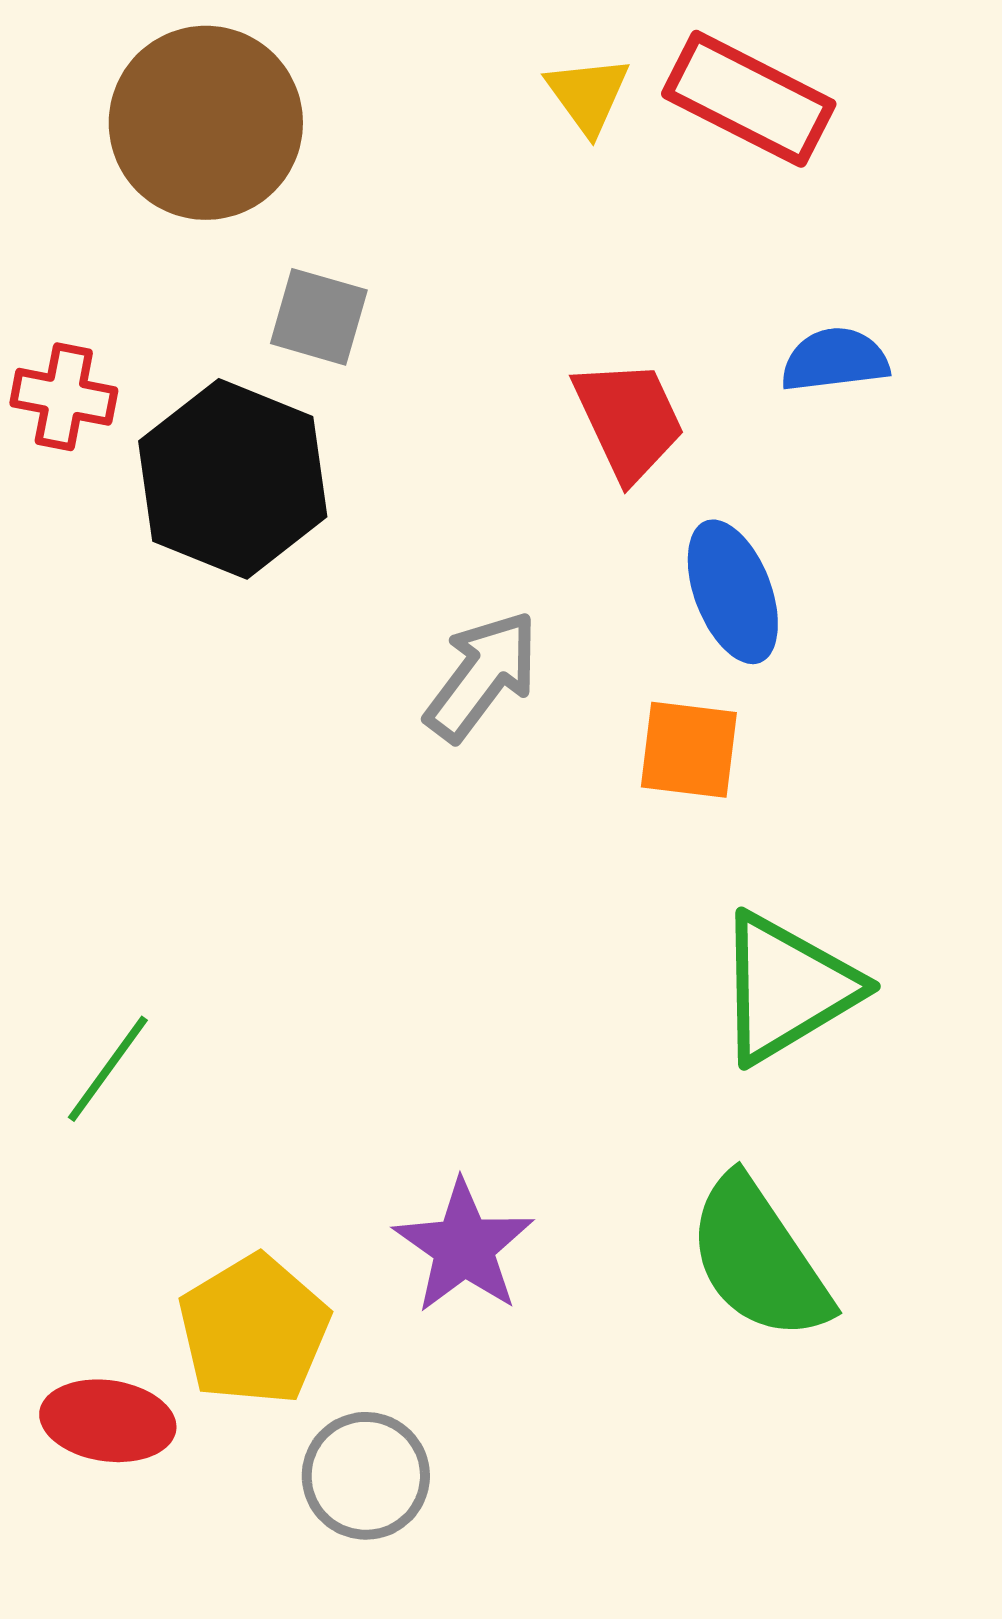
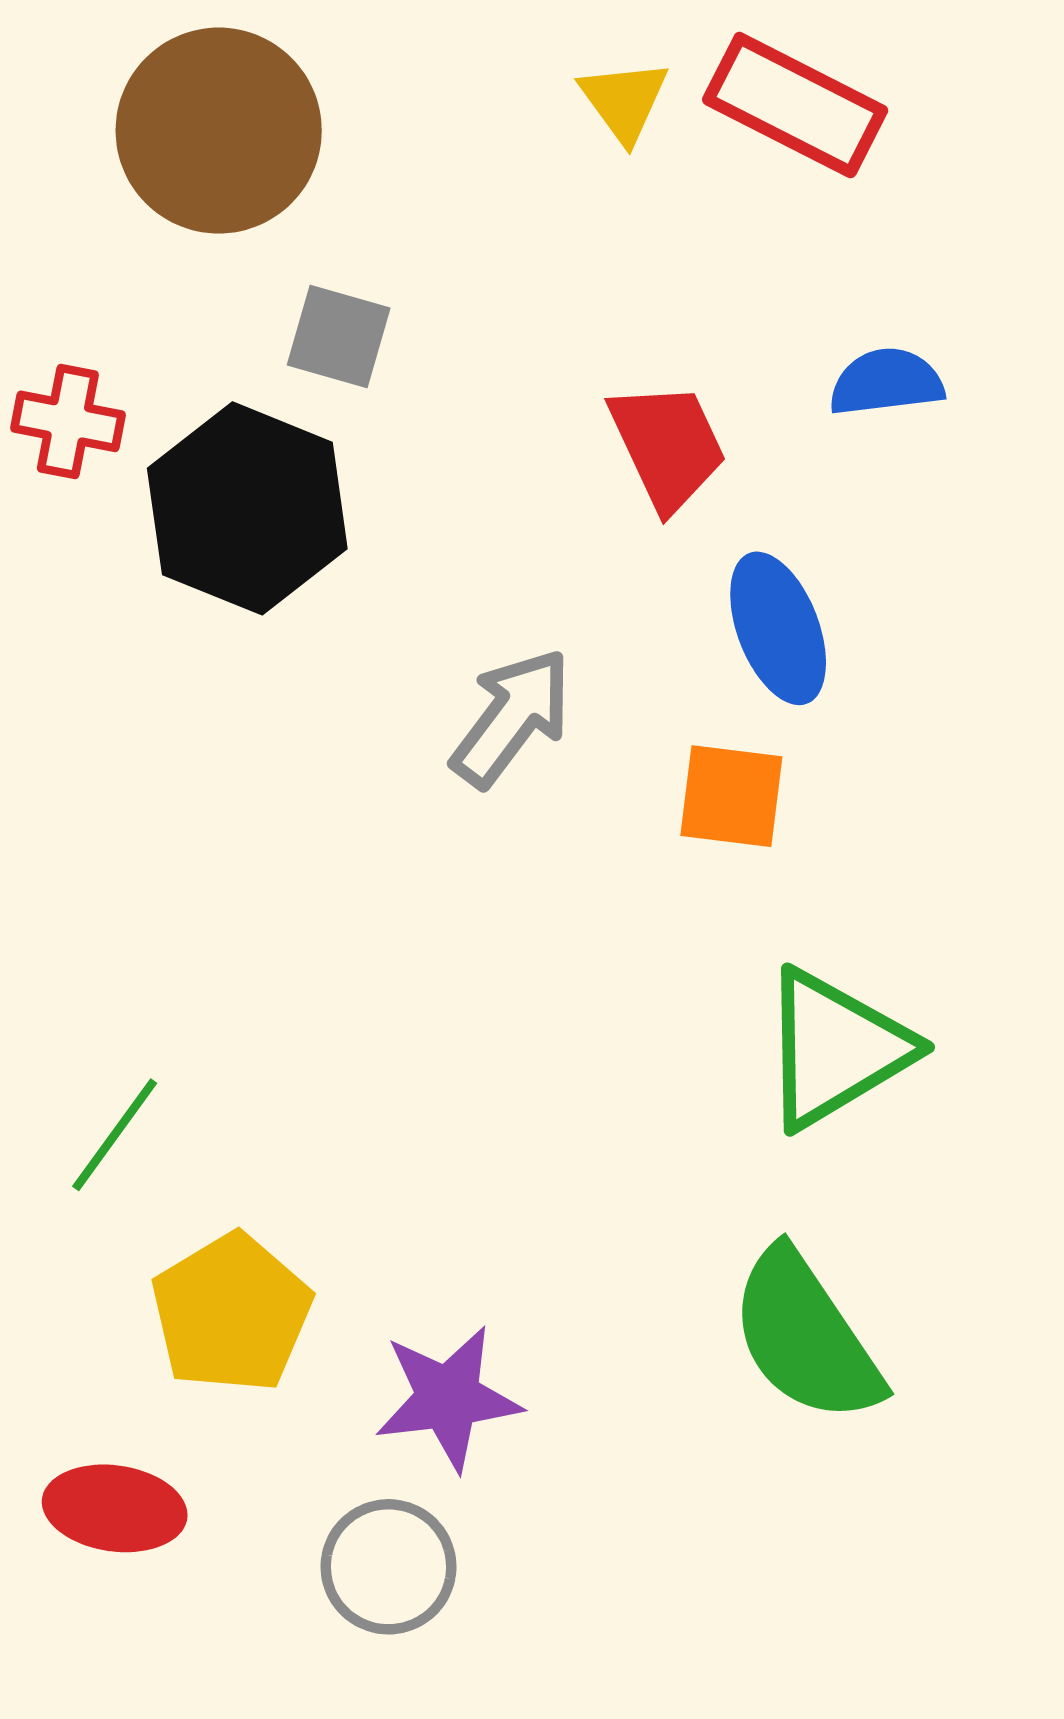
purple star: (464, 1247) -> (448, 1398), moved, turned 30
yellow pentagon: (254, 1330) -> (231, 1313), moved

